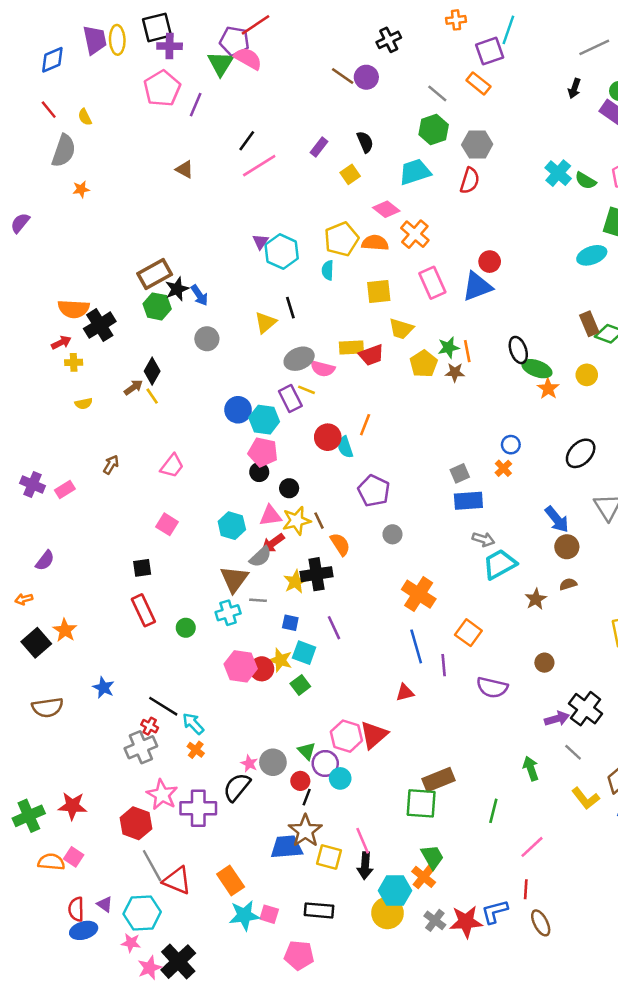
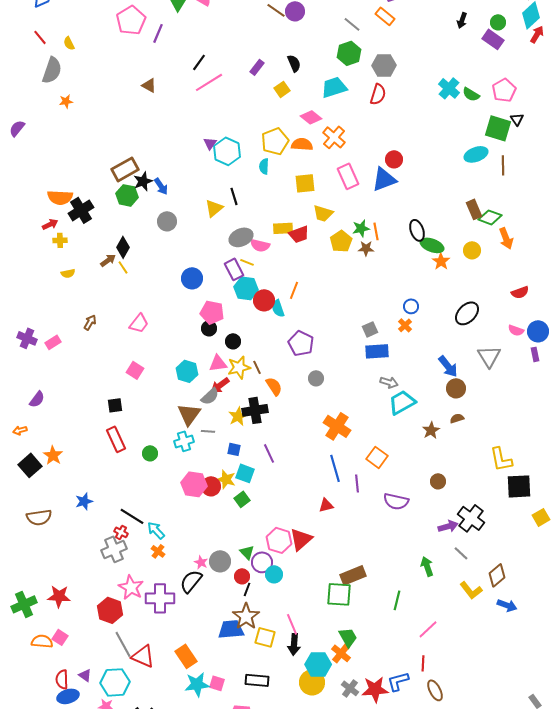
cyan hexagon: (264, 420) -> (246, 288), moved
blue star: (104, 688) -> (84, 501), turned 30

